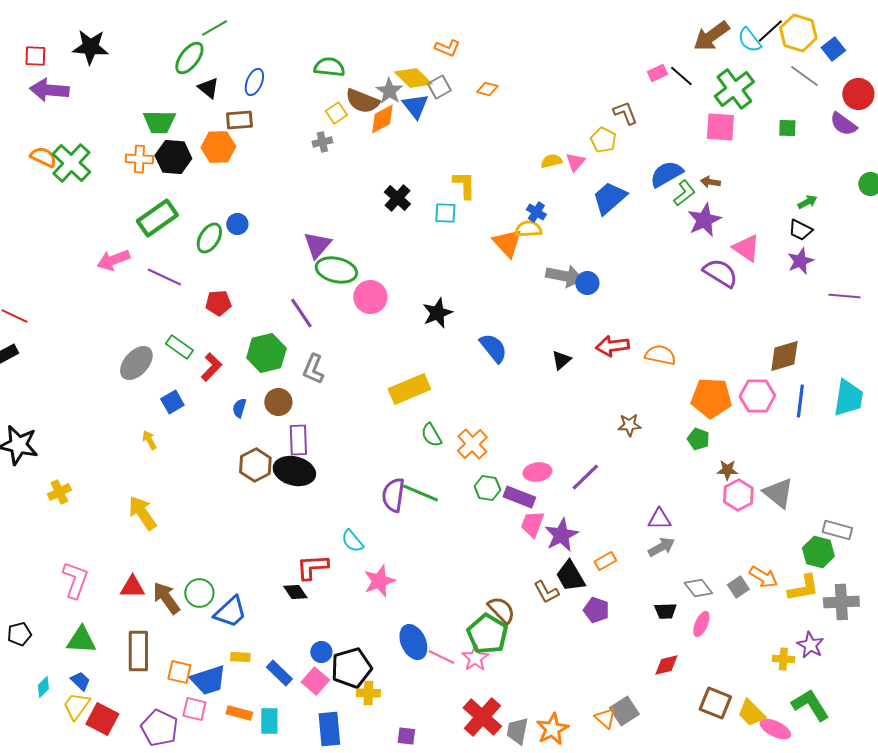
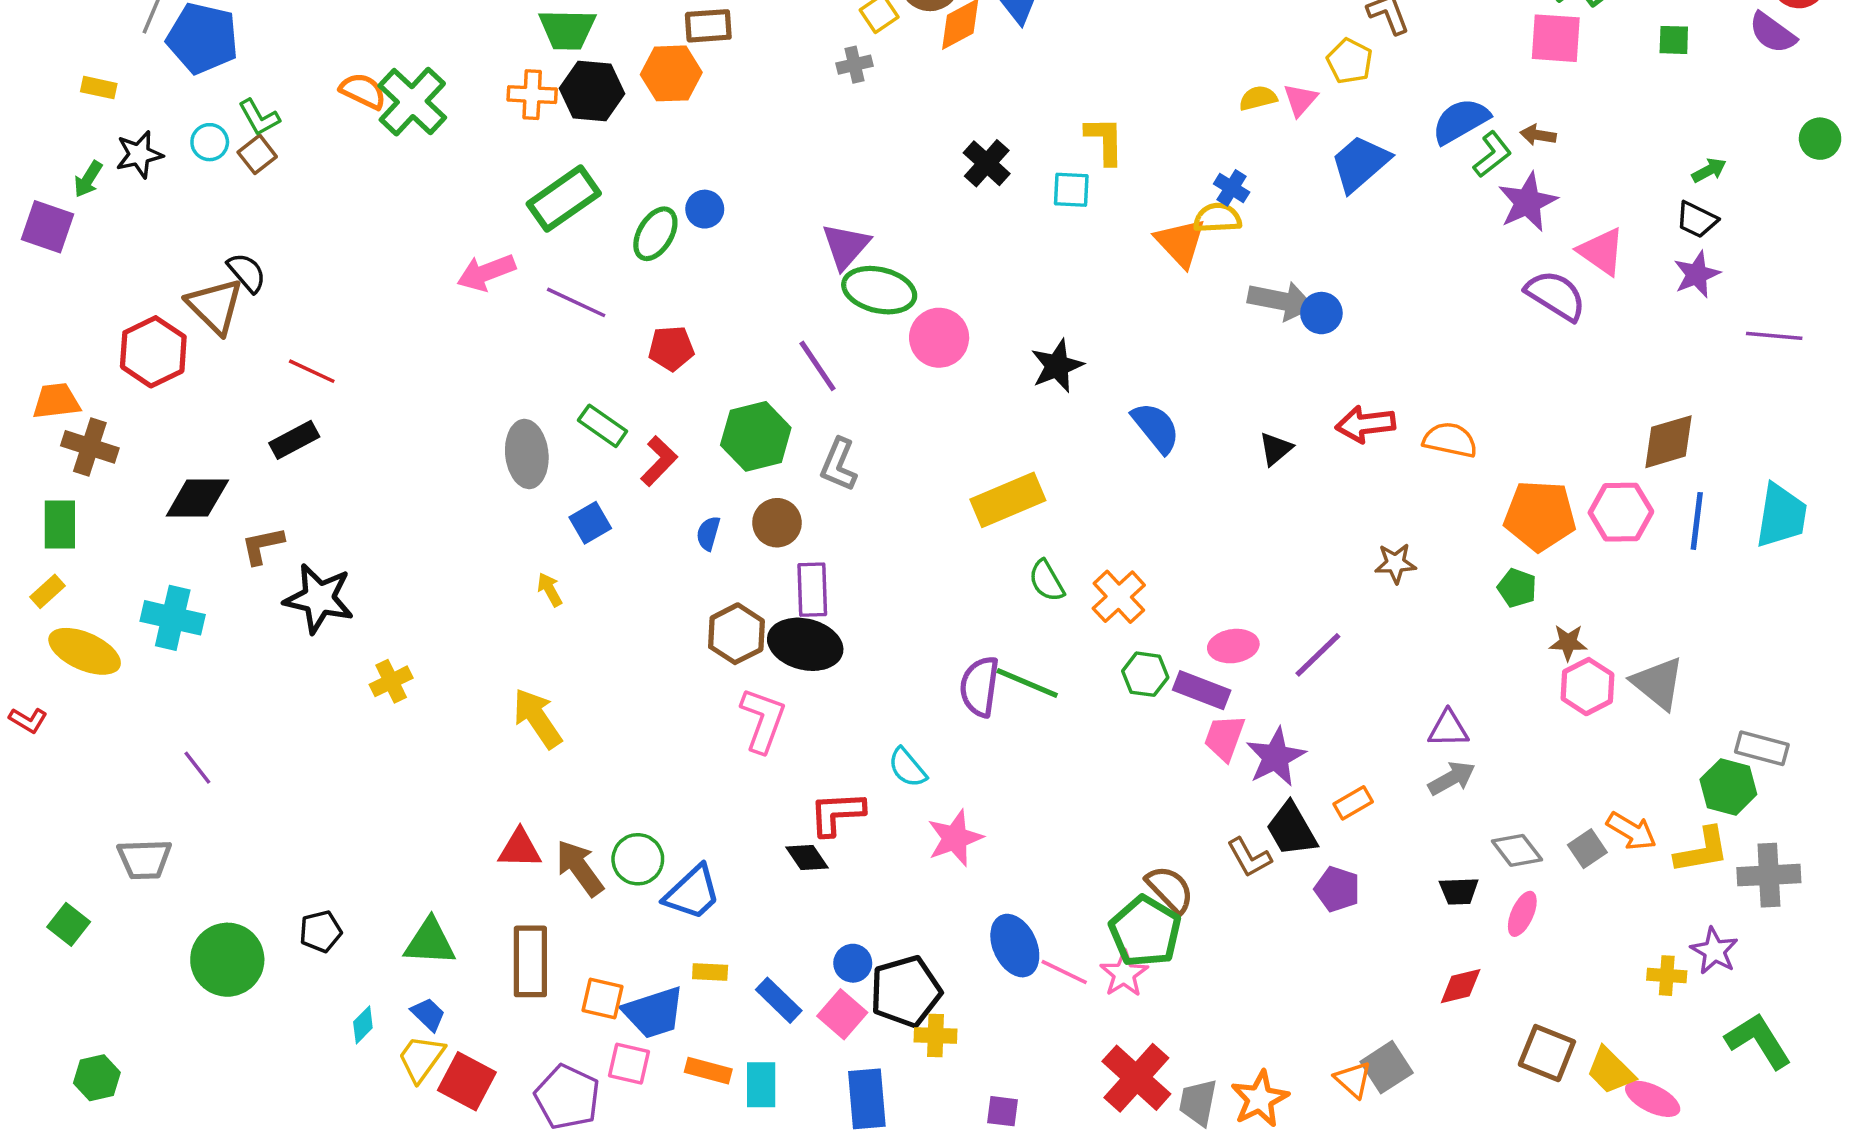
gray ellipse: (136, 363) -> (527, 454), turned -48
pink L-shape: (75, 580) -> (763, 720), moved
green L-shape: (810, 705) -> (1758, 1041), moved

